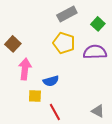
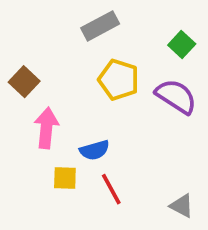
gray rectangle: (67, 14) -> (100, 26), moved
purple semicircle: (95, 52) -> (176, 96), turned 35
red line: (55, 112) -> (111, 189), moved

